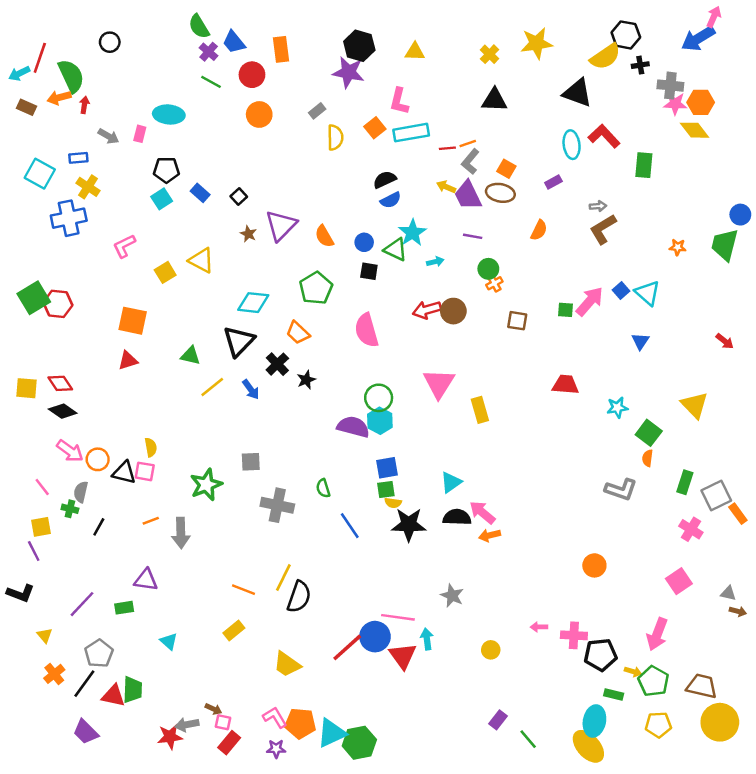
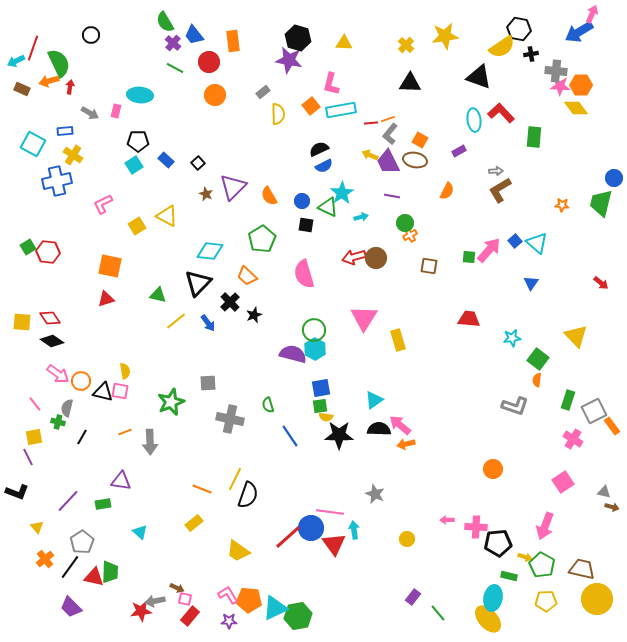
green square: (34, 298) -> (28, 247), size x0.6

